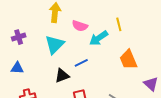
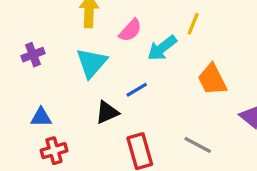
yellow line: (119, 24) -> (193, 24), turned 40
pink semicircle: (80, 26) -> (130, 30), turned -63
blue triangle: (17, 68) -> (41, 117), moved

